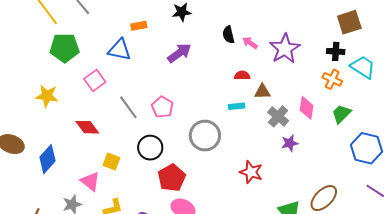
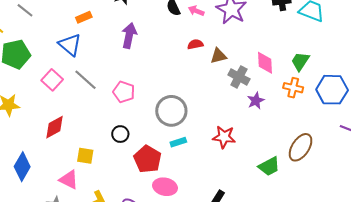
blue triangle: (119, 50) -> (70, 45), turned 40
purple arrow: (179, 53) -> (129, 35), turned -30
orange cross: (332, 79) -> (293, 88), moved
cyan rectangle: (237, 106) -> (178, 142), moved
gray line: (128, 107) -> (85, 80), moved
red diamond: (87, 127) -> (54, 127), turned -70
black circle: (150, 148) -> (120, 134), size x0.7

